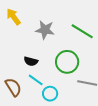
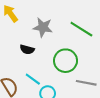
black semicircle: (31, 61) -> (27, 49), moved

